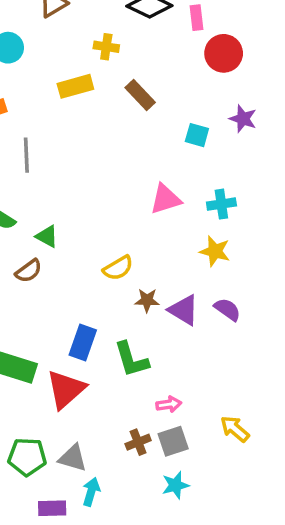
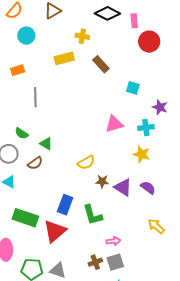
purple star: (243, 119) -> (160, 107), moved
yellow arrow: (235, 429) -> (156, 226), moved

